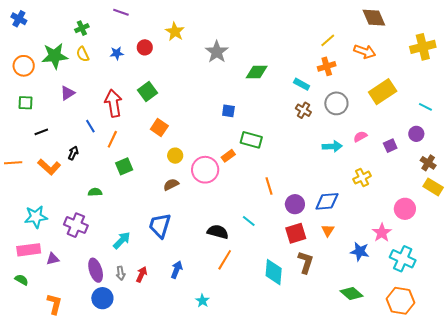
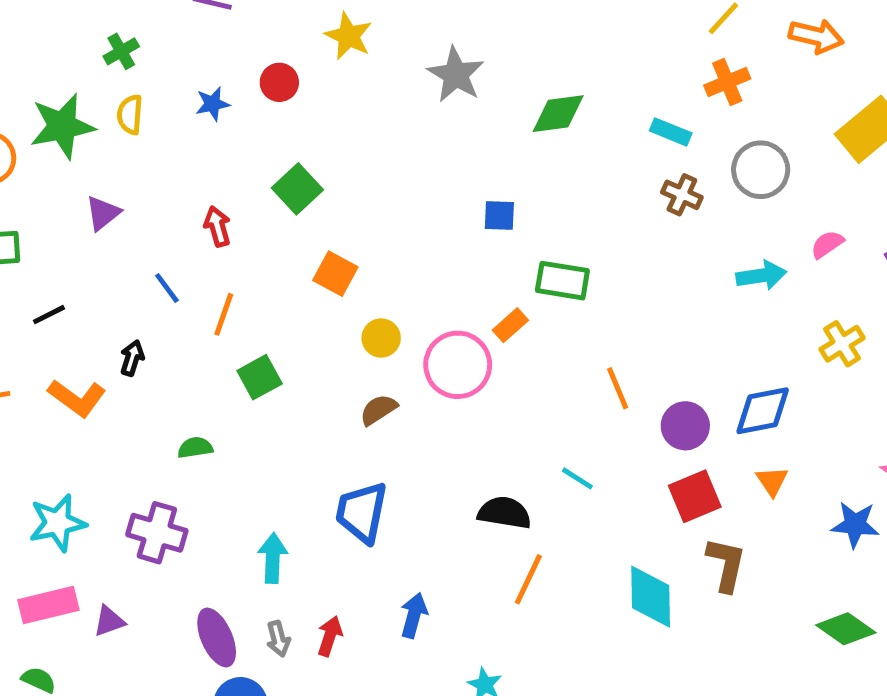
yellow semicircle: (83, 54) -> (130, 115), turned 35
red arrow: (113, 103) -> (217, 226), size x0.6
cyan arrow: (122, 240) -> (273, 558), turned -36

